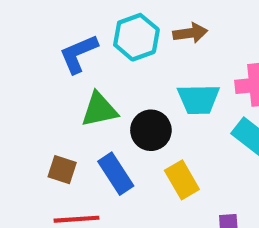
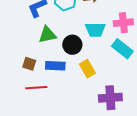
blue rectangle: (116, 174) -> (55, 66), turned -54

